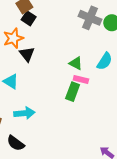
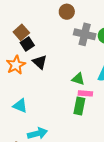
black square: (29, 18) -> (27, 44), turned 32
black triangle: (27, 54) -> (40, 62), moved

